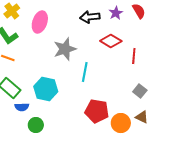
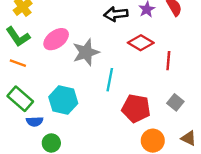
pink ellipse: (40, 22) -> (56, 39), moved, turned 35
red pentagon: (97, 111) -> (136, 108), moved
brown triangle: (142, 117) -> (189, 138), moved

